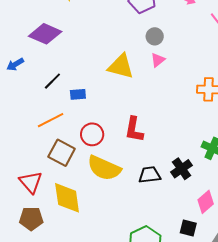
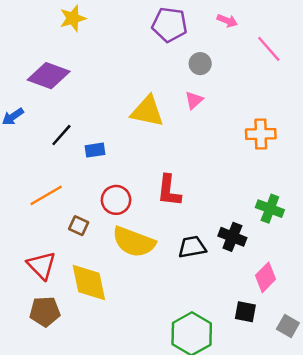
gray circle: (155, 36) -> (200, 64), moved
orange line: (51, 120) -> (46, 195), moved
brown square: (62, 153) -> (79, 226), size x0.6
black cross: (182, 169) -> (232, 237), turned -30

